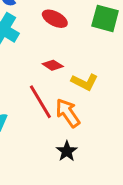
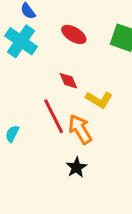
red diamond: (53, 65) -> (68, 81), turned 30

